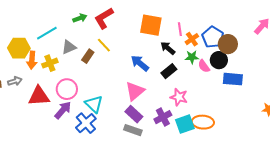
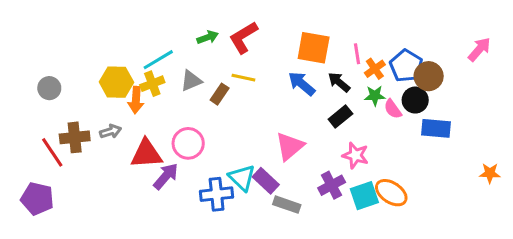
yellow line: (104, 45) -> (243, 78), turned -35
yellow cross: (50, 63) -> (152, 84), moved
blue arrow: (140, 63) -> (302, 84), moved
cyan triangle: (94, 104) -> (242, 178), moved
purple arrow: (63, 110) -> (166, 176), moved
purple rectangle: (134, 114) -> (266, 181), moved
orange ellipse: (203, 122) -> (391, 193), turned 30
blue cross: (86, 123) -> (217, 194), turned 35

